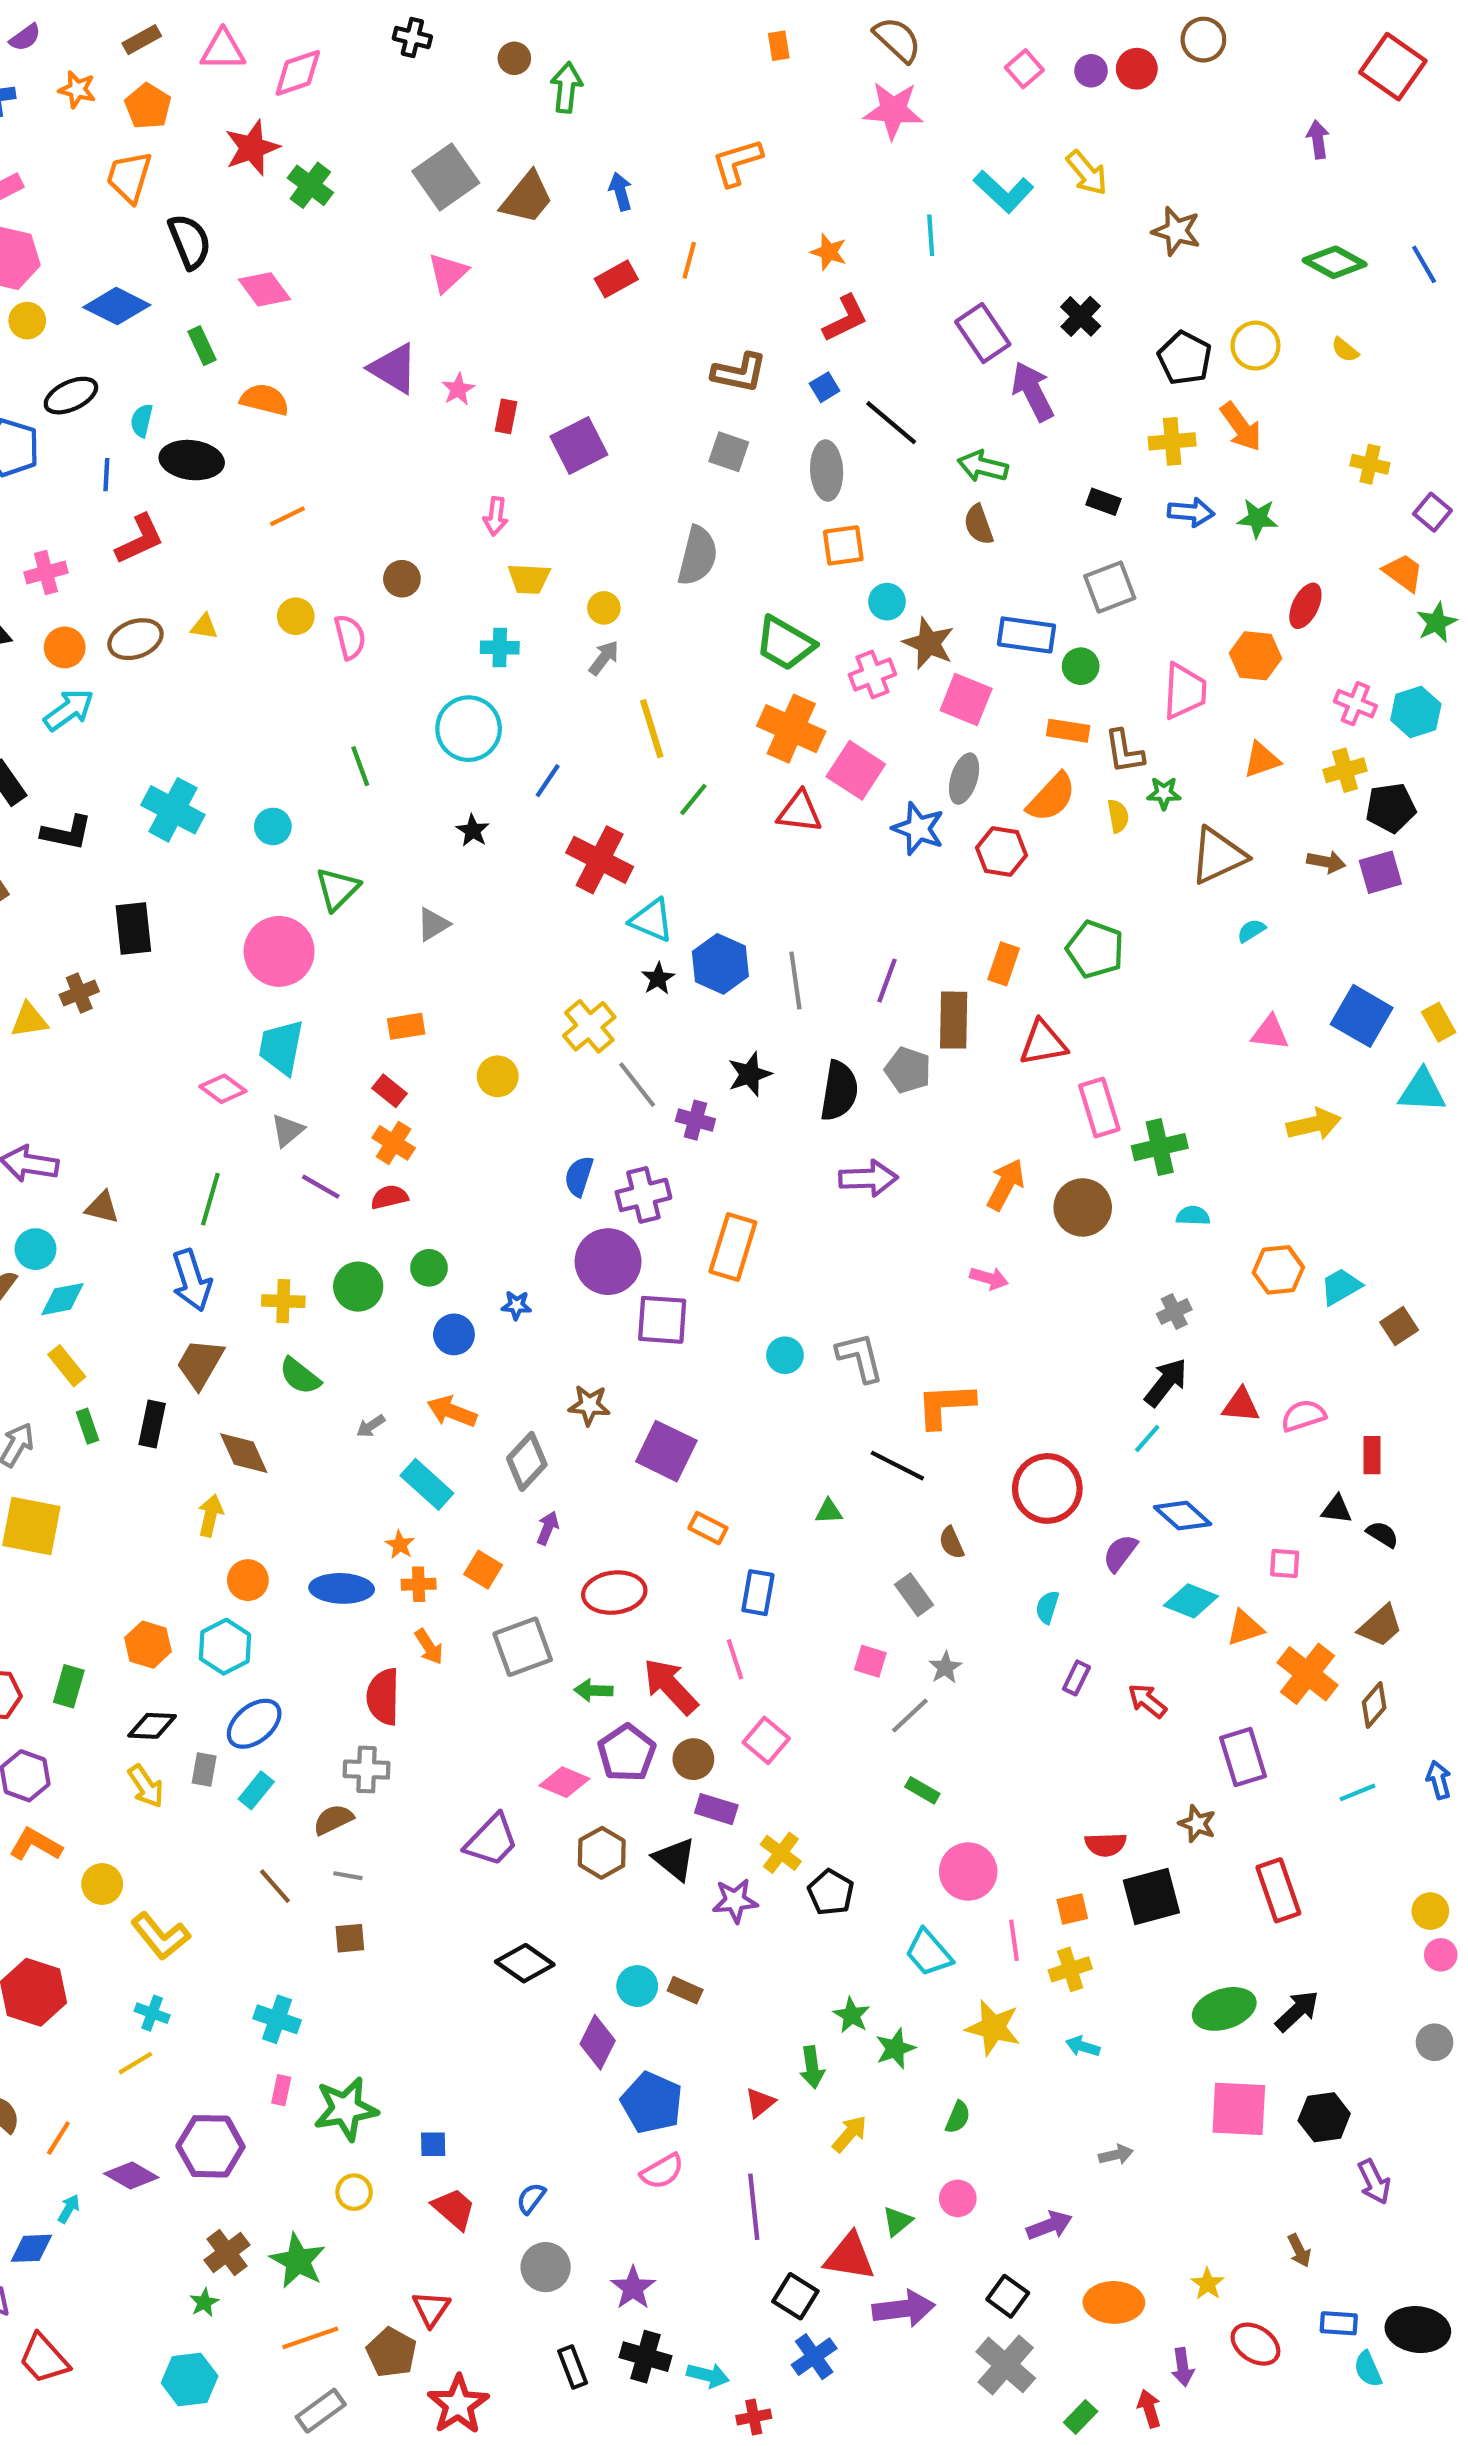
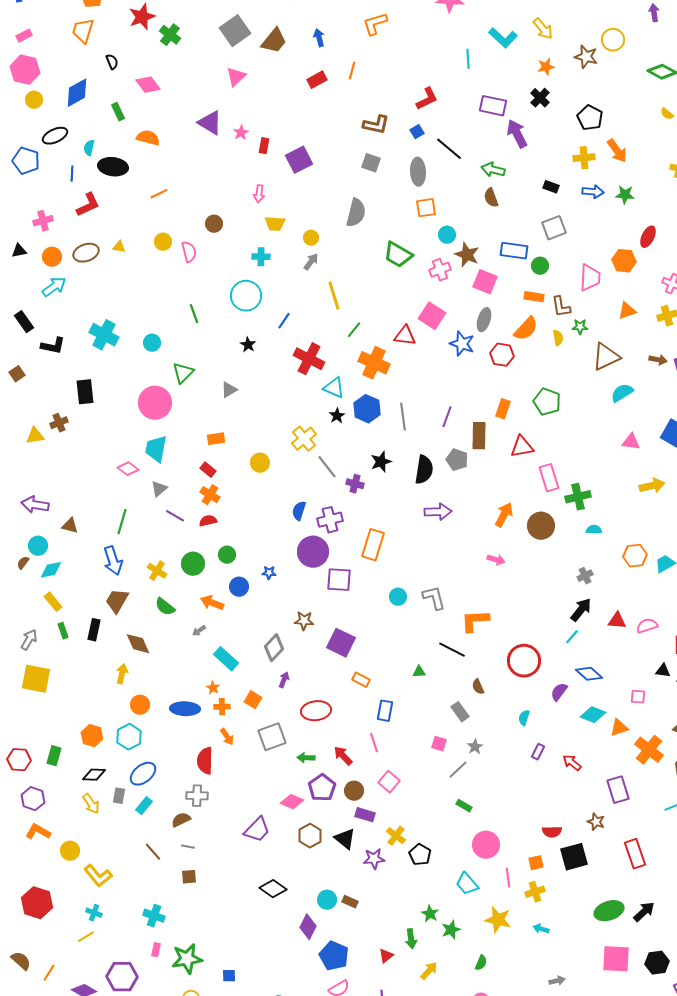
black semicircle: (190, 241) -> (112, 62), size x0.6
orange star: (829, 252) -> (546, 67), moved, turned -30
blue diamond: (117, 306) -> (77, 93), turned -56
purple rectangle: (983, 333) -> (493, 106), turned -44
yellow circle: (1255, 346) -> (613, 40), moved
orange cross: (791, 729) -> (374, 363), moved
cyan semicircle: (1251, 931) -> (622, 393), size x1.6
yellow cross: (283, 1301) -> (157, 571), turned 30
orange arrow: (452, 1411) -> (212, 603), moved
red arrow: (670, 1686) -> (343, 756), size x0.7

